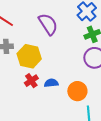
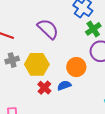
orange circle: (77, 91) -> (76, 67), moved

